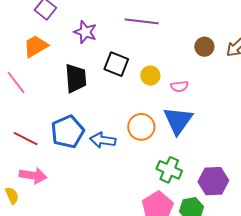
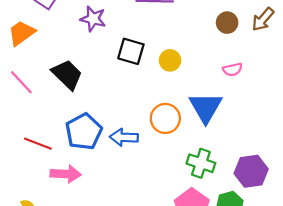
orange trapezoid: (36, 46) -> (22, 33), moved
black trapezoid: (76, 78) -> (67, 75), moved, turned -36
pink semicircle: (179, 86) -> (233, 70), moved
pink arrow: (33, 176) -> (66, 174), moved

